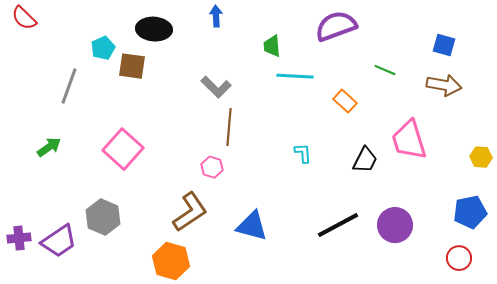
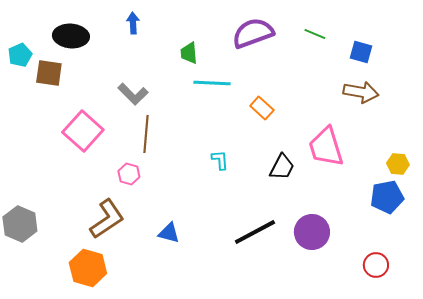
green line: (385, 70) -> (315, 34), moved
pink square: (123, 149) -> (83, 131), moved
blue pentagon: (470, 212) -> (387, 197), moved
blue triangle: (252, 226) -> (169, 233), size x0.7

